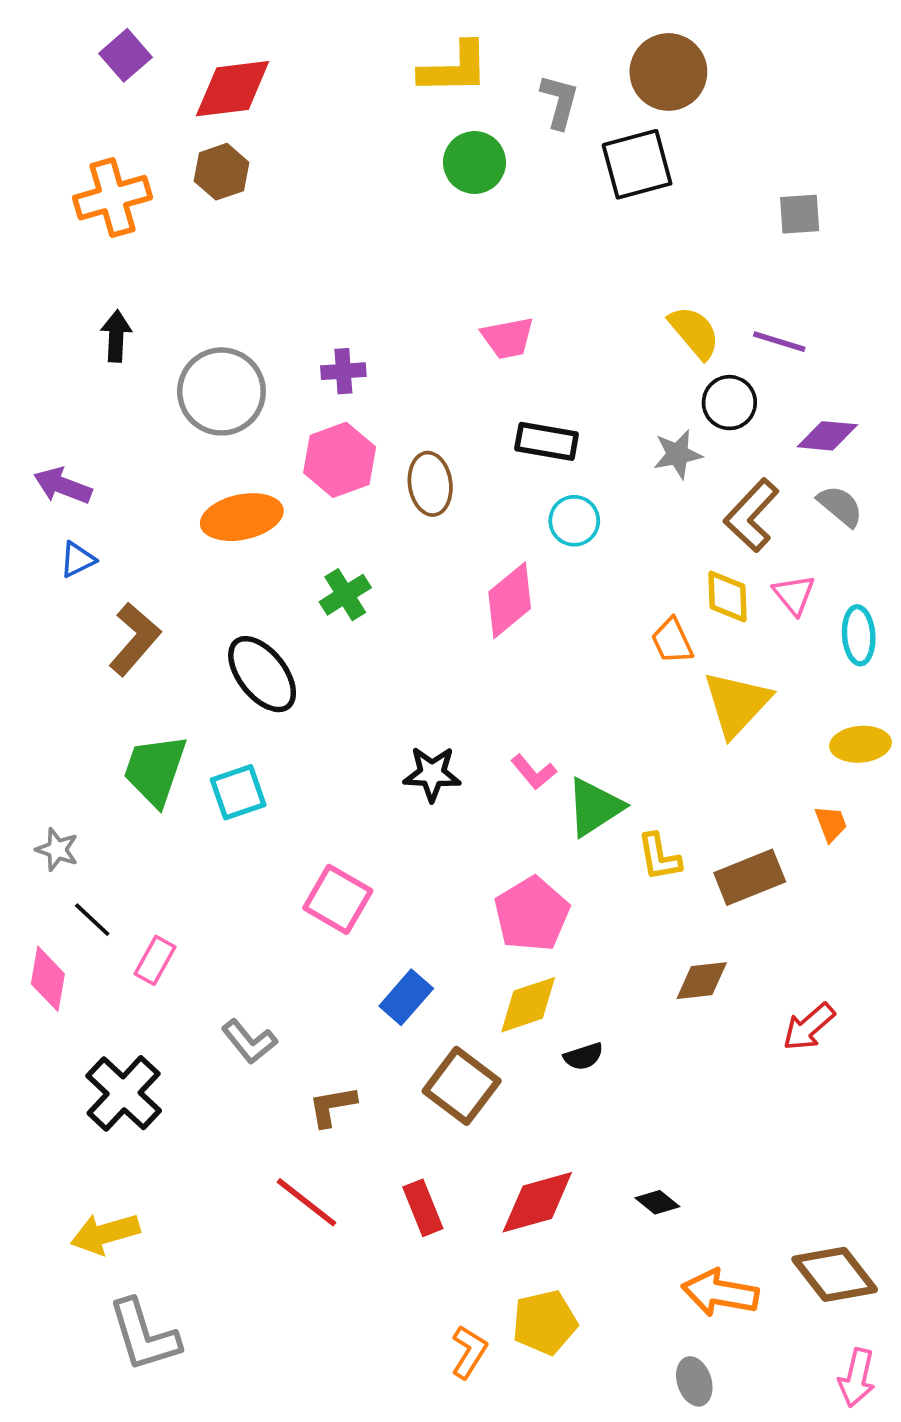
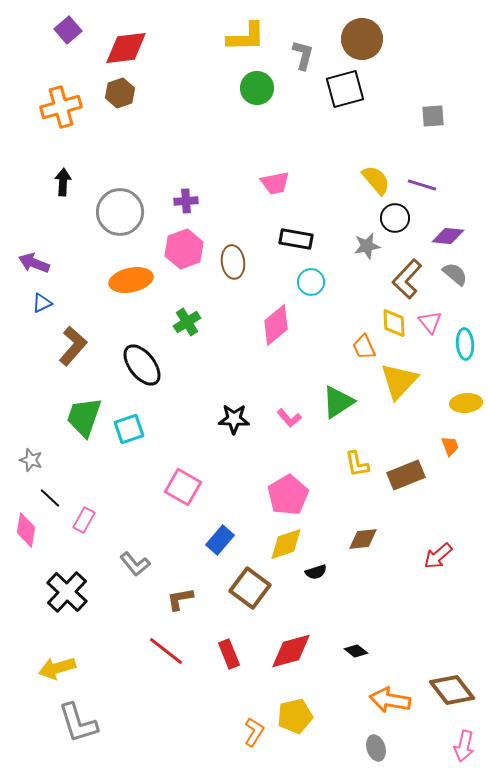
green triangle: (595, 807) -> (338, 402), moved
brown diamond: (702, 981) -> (363, 539), moved

